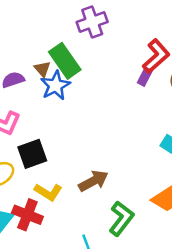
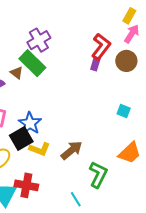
purple cross: (92, 22) -> (39, 40), moved
blue star: (55, 85) -> (30, 123), moved
yellow L-shape: (48, 192) -> (40, 149), moved

